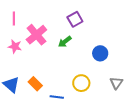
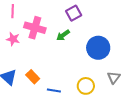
pink cross: (36, 35) -> (35, 28), turned -35
blue circle: (100, 53) -> (98, 48), size x1.5
yellow circle: (81, 83) -> (86, 86), moved

